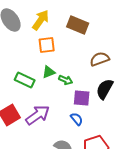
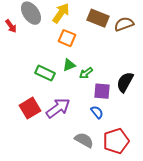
orange square: (47, 45) -> (67, 38), turned 30
brown semicircle: (100, 59) -> (124, 24), moved
green arrow: (66, 80) -> (86, 73), turned 120

